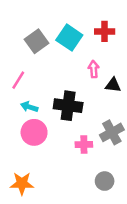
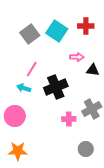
pink arrow: (94, 69) -> (77, 57), turned 96
pink line: (18, 80) -> (32, 69), moved
black cross: (68, 106) -> (56, 87), turned -30
pink circle: (34, 132) -> (15, 116), moved

